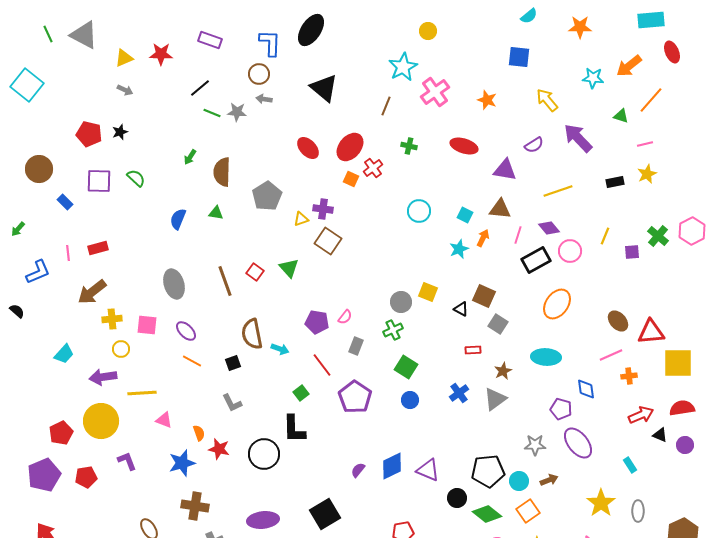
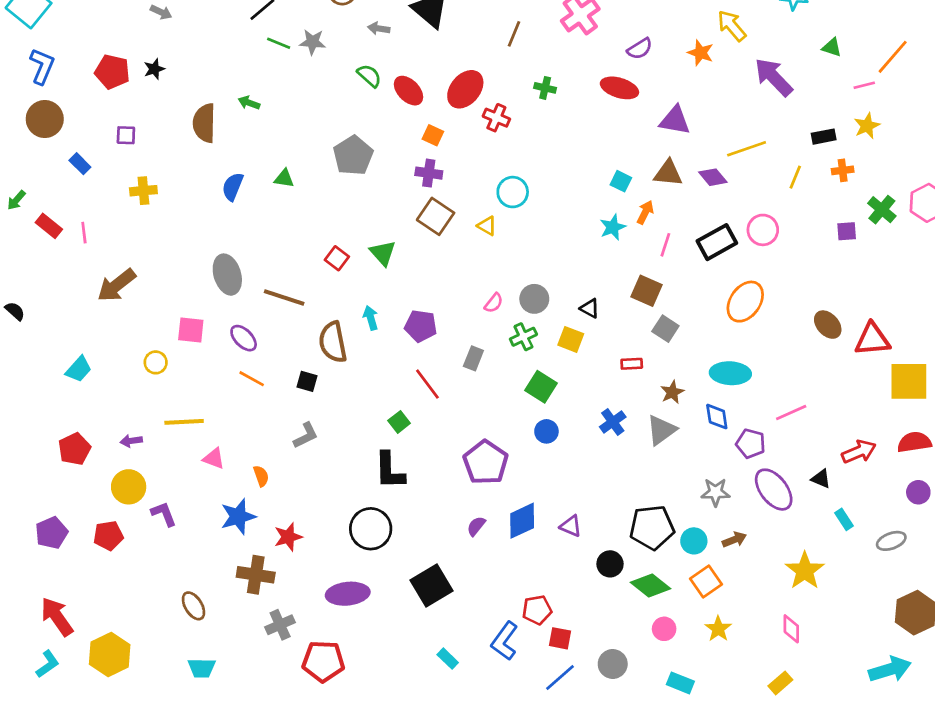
gray arrow: (264, 99) -> (379, 28), moved
orange star: (487, 100) -> (701, 53), moved
orange line: (651, 100) -> (893, 57), moved
purple semicircle: (534, 145) -> (640, 49), moved
green arrow: (190, 157) -> (249, 103), turned 77
red cross: (373, 168) -> (496, 118), turned -30
brown semicircle: (222, 172) -> (204, 123), moved
green semicircle: (136, 178) -> (369, 76), moved
orange square: (351, 179) -> (433, 135), moved
purple square: (99, 181) -> (126, 135), size x0.6
cyan circle: (419, 211) -> (513, 192), moved
yellow triangle: (301, 219) -> (487, 226), moved, turned 49
purple diamond: (549, 228) -> (713, 177), moved
pink line: (518, 235) -> (665, 245), moved
yellow line: (605, 236) -> (795, 177), moved
red rectangle: (98, 248) -> (49, 226), moved, turned 54
blue L-shape: (38, 272) -> (42, 66), moved, turned -44
brown line: (225, 281) -> (284, 298), moved, turned -52
yellow square: (428, 292) -> (571, 339), moved
black triangle: (461, 309) -> (590, 308), moved
pink semicircle: (345, 317) -> (494, 303), moved
yellow cross: (112, 319) -> (143, 191), moved
cyan arrow: (280, 349) -> (371, 318), moved, turned -126
pink line: (611, 355) -> (791, 412), moved
black square: (233, 363) -> (307, 381), turned 35
orange cross: (629, 376) -> (843, 170), moved
purple arrow: (103, 377) -> (131, 441), moved, size x0.6
blue diamond: (586, 389) -> (717, 417), moved
purple pentagon: (355, 397) -> (486, 462), moved
gray L-shape: (232, 403) -> (306, 435), turned -90
yellow circle: (101, 421) -> (129, 487), moved, size x0.7
red pentagon: (61, 433) -> (74, 449), moved
black triangle: (660, 435) -> (821, 479), moved
red star: (219, 449) -> (288, 537), moved, turned -30
black circle: (264, 454) -> (371, 529), moved
purple triangle: (428, 470) -> (571, 526), size x0.7
purple pentagon: (44, 475) -> (52, 533), size x0.7
gray ellipse: (638, 511) -> (891, 541), moved, turned 70

